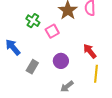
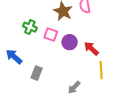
pink square: (52, 31) -> (51, 35), turned -32
purple circle: (61, 61) -> (70, 42), moved

